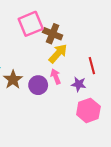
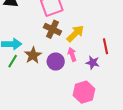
brown cross: (53, 34) -> (52, 29), moved
pink hexagon: (88, 110) -> (84, 92), moved

